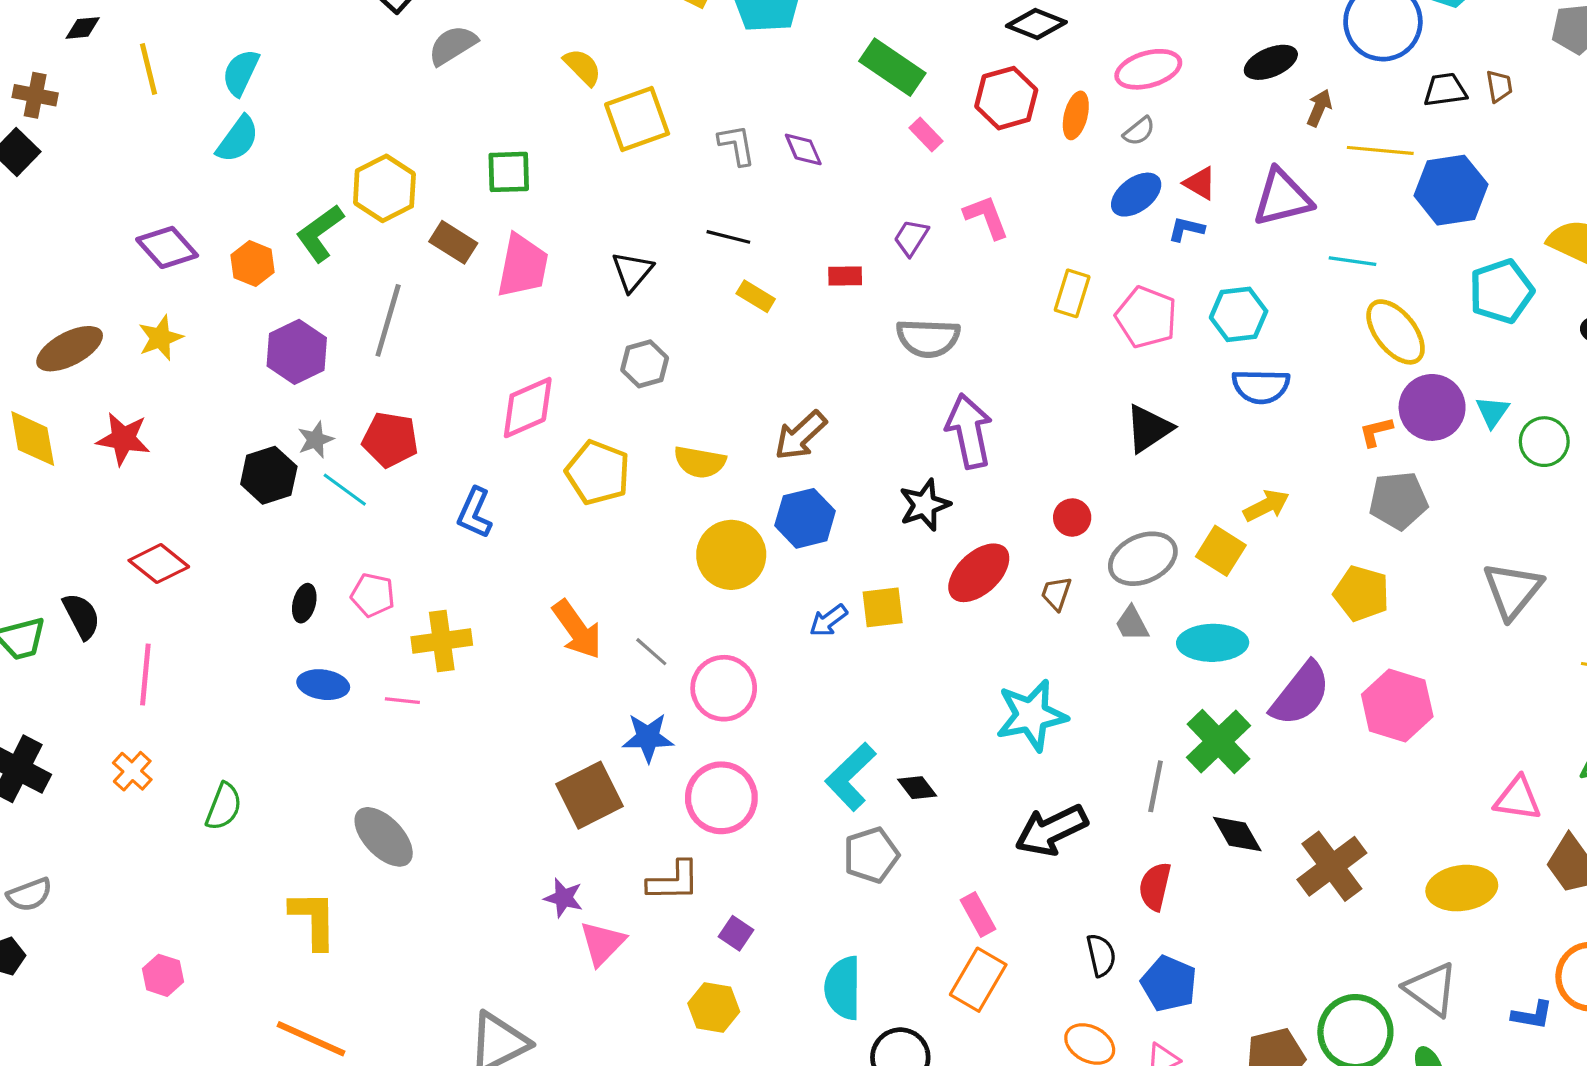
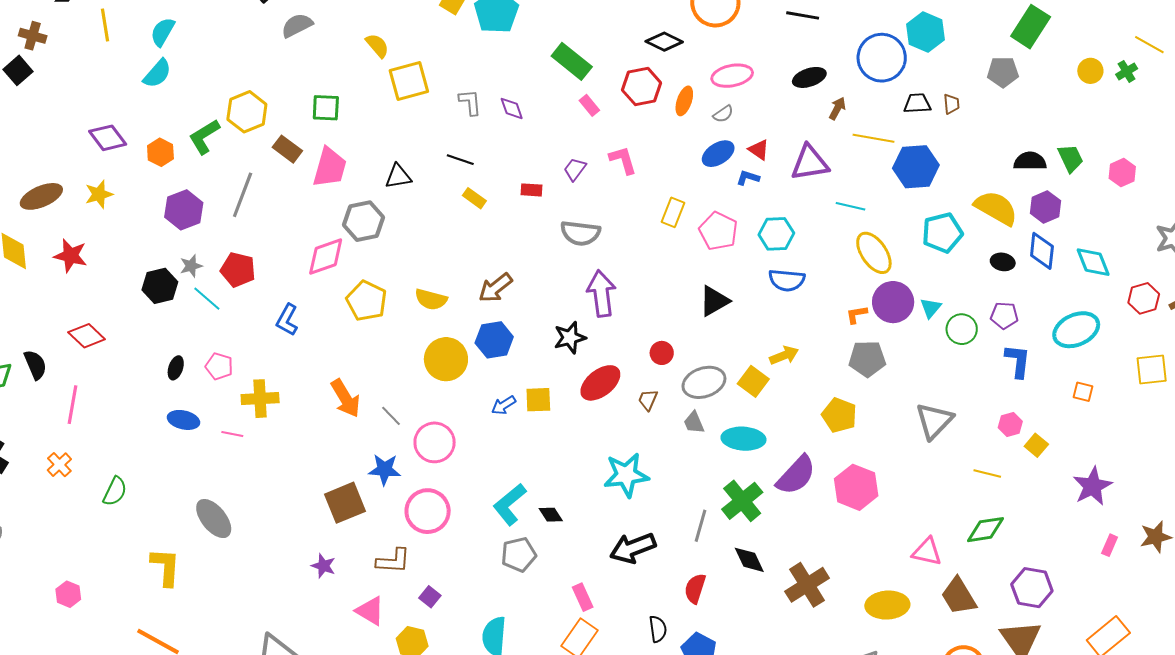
black triangle: (632, 271) -> (398, 176), turned 36
gray hexagon: (645, 364) -> (364, 221), moved, size x1.4
pink triangle: (602, 943) -> (370, 611), moved, turned -48

